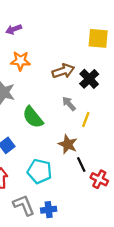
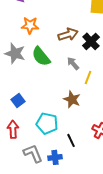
green semicircle: (33, 117) -> (41, 56), moved
black line: (81, 165) -> (71, 140), moved

